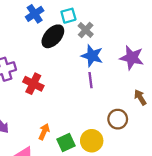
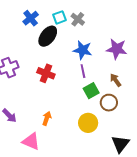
gray cross: (86, 30) -> (78, 19), moved
red cross: (33, 84) -> (46, 73), moved
brown arrow: (140, 97) -> (116, 80), moved
green square: (66, 143) -> (91, 91), moved

